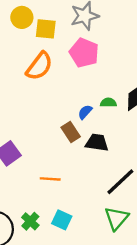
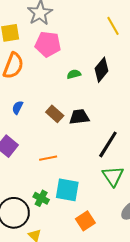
green semicircle: (108, 103) -> (74, 74), moved
blue semicircle: (85, 112) -> (18, 107), moved
cyan square: (62, 220) -> (67, 190), size x1.4

